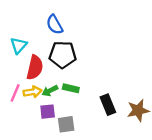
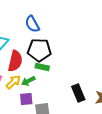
green rectangle: (71, 88) -> (42, 67), moved
yellow arrow: (32, 92) -> (13, 82), turned -35

